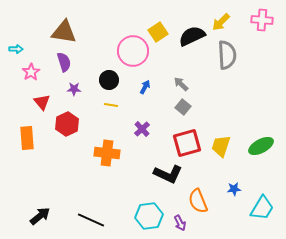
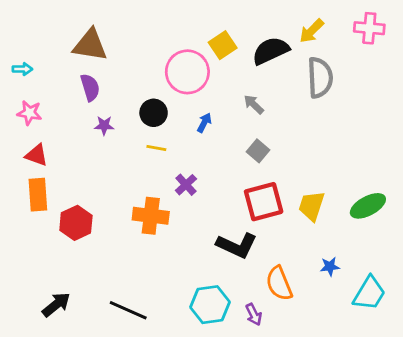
pink star: (31, 72) -> (29, 113), moved, turned -30
gray arrow: (181, 84) -> (254, 104), moved
red triangle: (42, 102) -> (36, 155), moved, turned -30
red hexagon: (67, 124) -> (76, 223), moved
purple cross: (142, 129) -> (186, 185), moved

